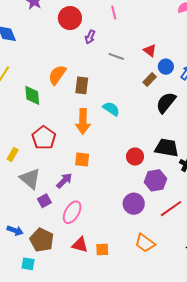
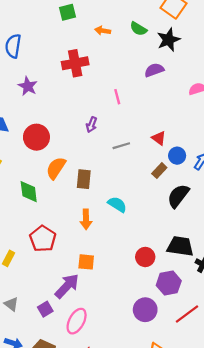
red circle: (70, 18) -> (36, 137), moved
gray line: (116, 56) -> (121, 146), turned -35
orange arrow: (83, 121) -> (86, 219), size x0.7
gray triangle: (30, 179) -> (11, 304), moved, size x0.6
purple arrow: (64, 181) -> (67, 286), size x1.4

